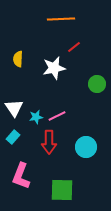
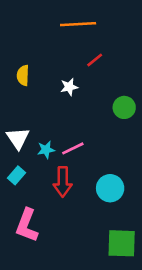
white star: (54, 68) -> (69, 87), size x0.6
green square: (62, 190) -> (122, 243), moved

